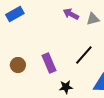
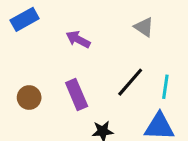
purple arrow: (71, 14) -> (78, 39), moved
gray triangle: (93, 19) -> (144, 27), turned 48

